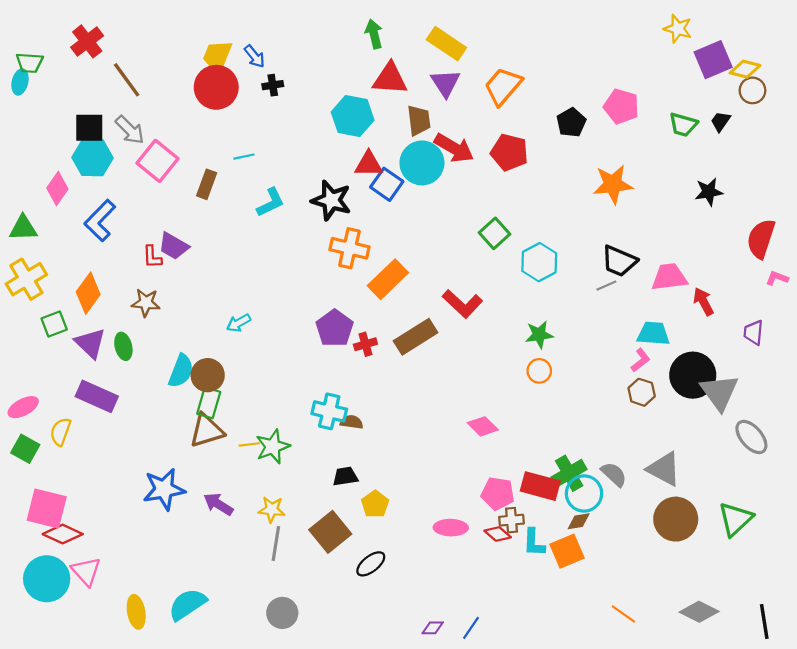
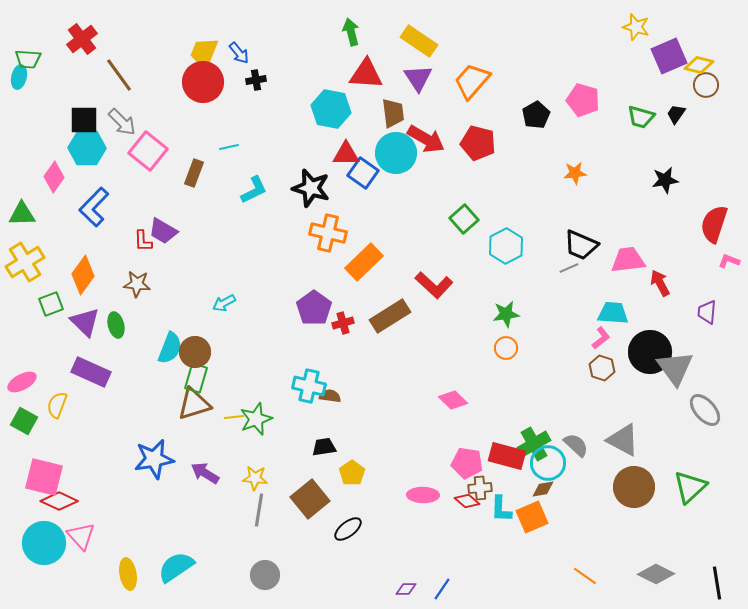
orange star: (613, 184) -> (575, 173), size x0.6

